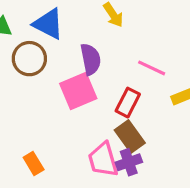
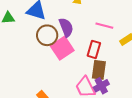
brown circle: (29, 59) -> (47, 35), moved
brown rectangle: (130, 136) -> (99, 70), turned 54

